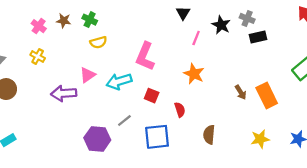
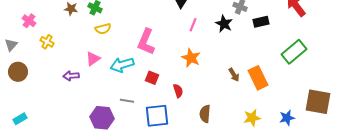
black star: (221, 25) -> (224, 24), moved
pink cross: (39, 26) -> (29, 21), moved
black rectangle: (258, 37) -> (261, 22), moved
purple arrow: (64, 93) -> (71, 76), size x0.7
gray line: (124, 121) -> (127, 101), turned 48

